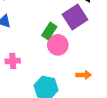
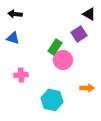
purple square: (75, 17) -> (79, 34), size x0.7

